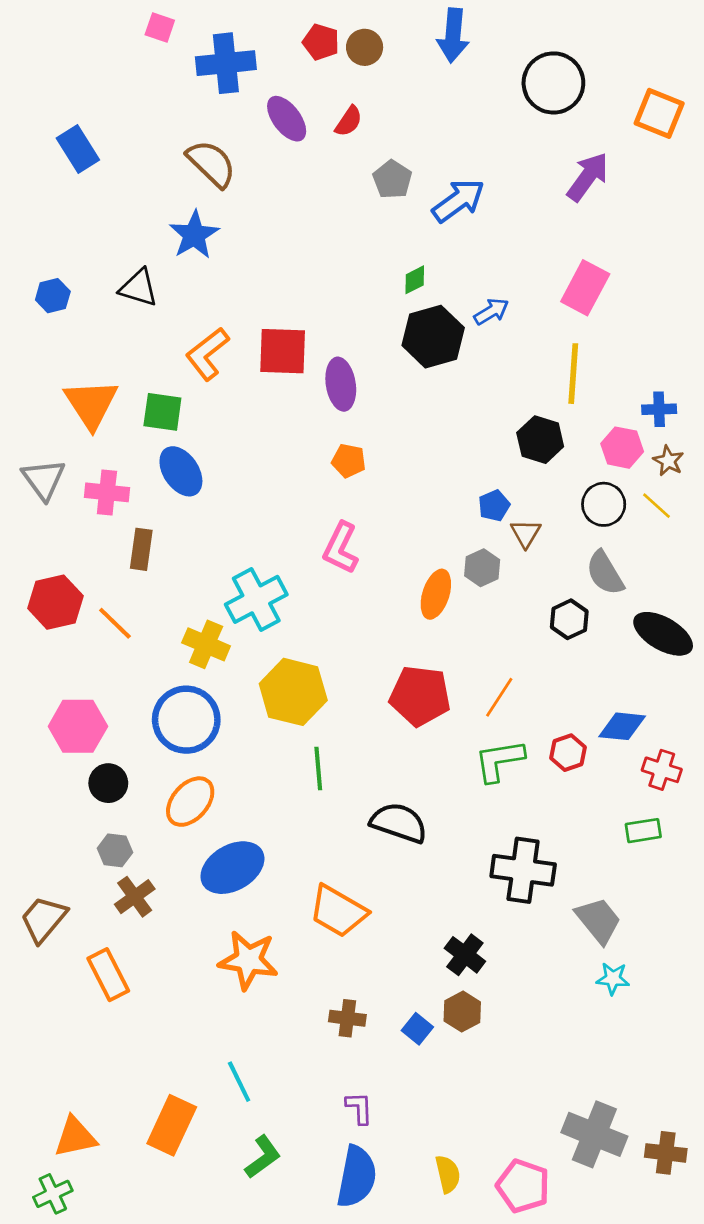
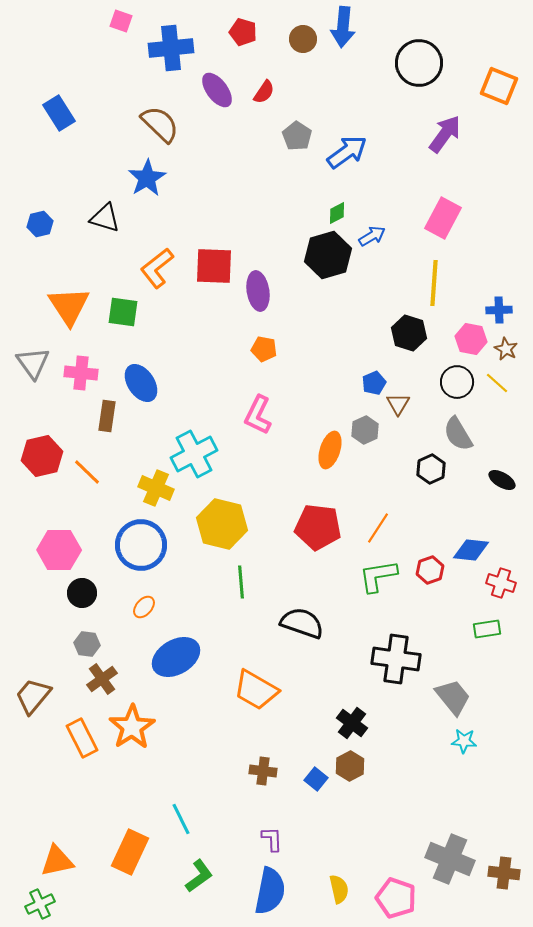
brown circle: (365, 47) -> (303, 39), moved
green diamond: (415, 280) -> (337, 213), moved
blue ellipse: (181, 471) -> (141, 383), moved
black ellipse: (663, 634) -> (502, 480), size x0.6
orange ellipse: (190, 802) -> (144, 607), size x0.6
orange star: (248, 960) -> (132, 727), moved, turned 30

